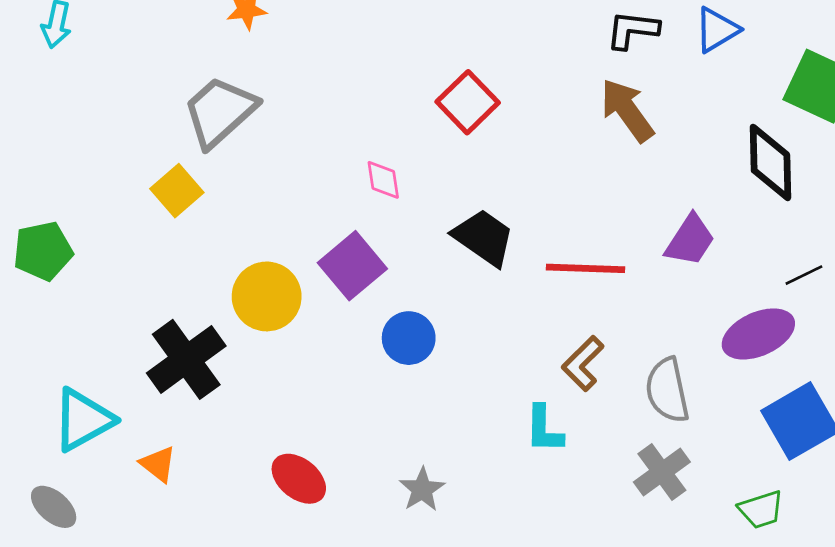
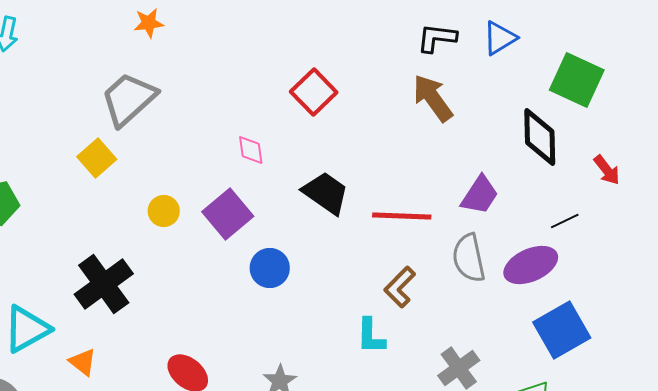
yellow circle: (267, 296) -> (164, 211), moved, size x0.6
gray semicircle: (667, 390) -> (469, 258), moved

